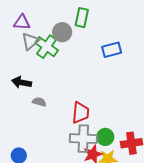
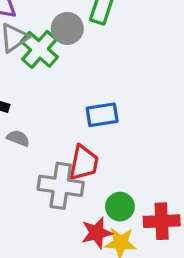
blue rectangle: (112, 50) -> (102, 115), moved
gray cross: (83, 139) -> (61, 186), moved

